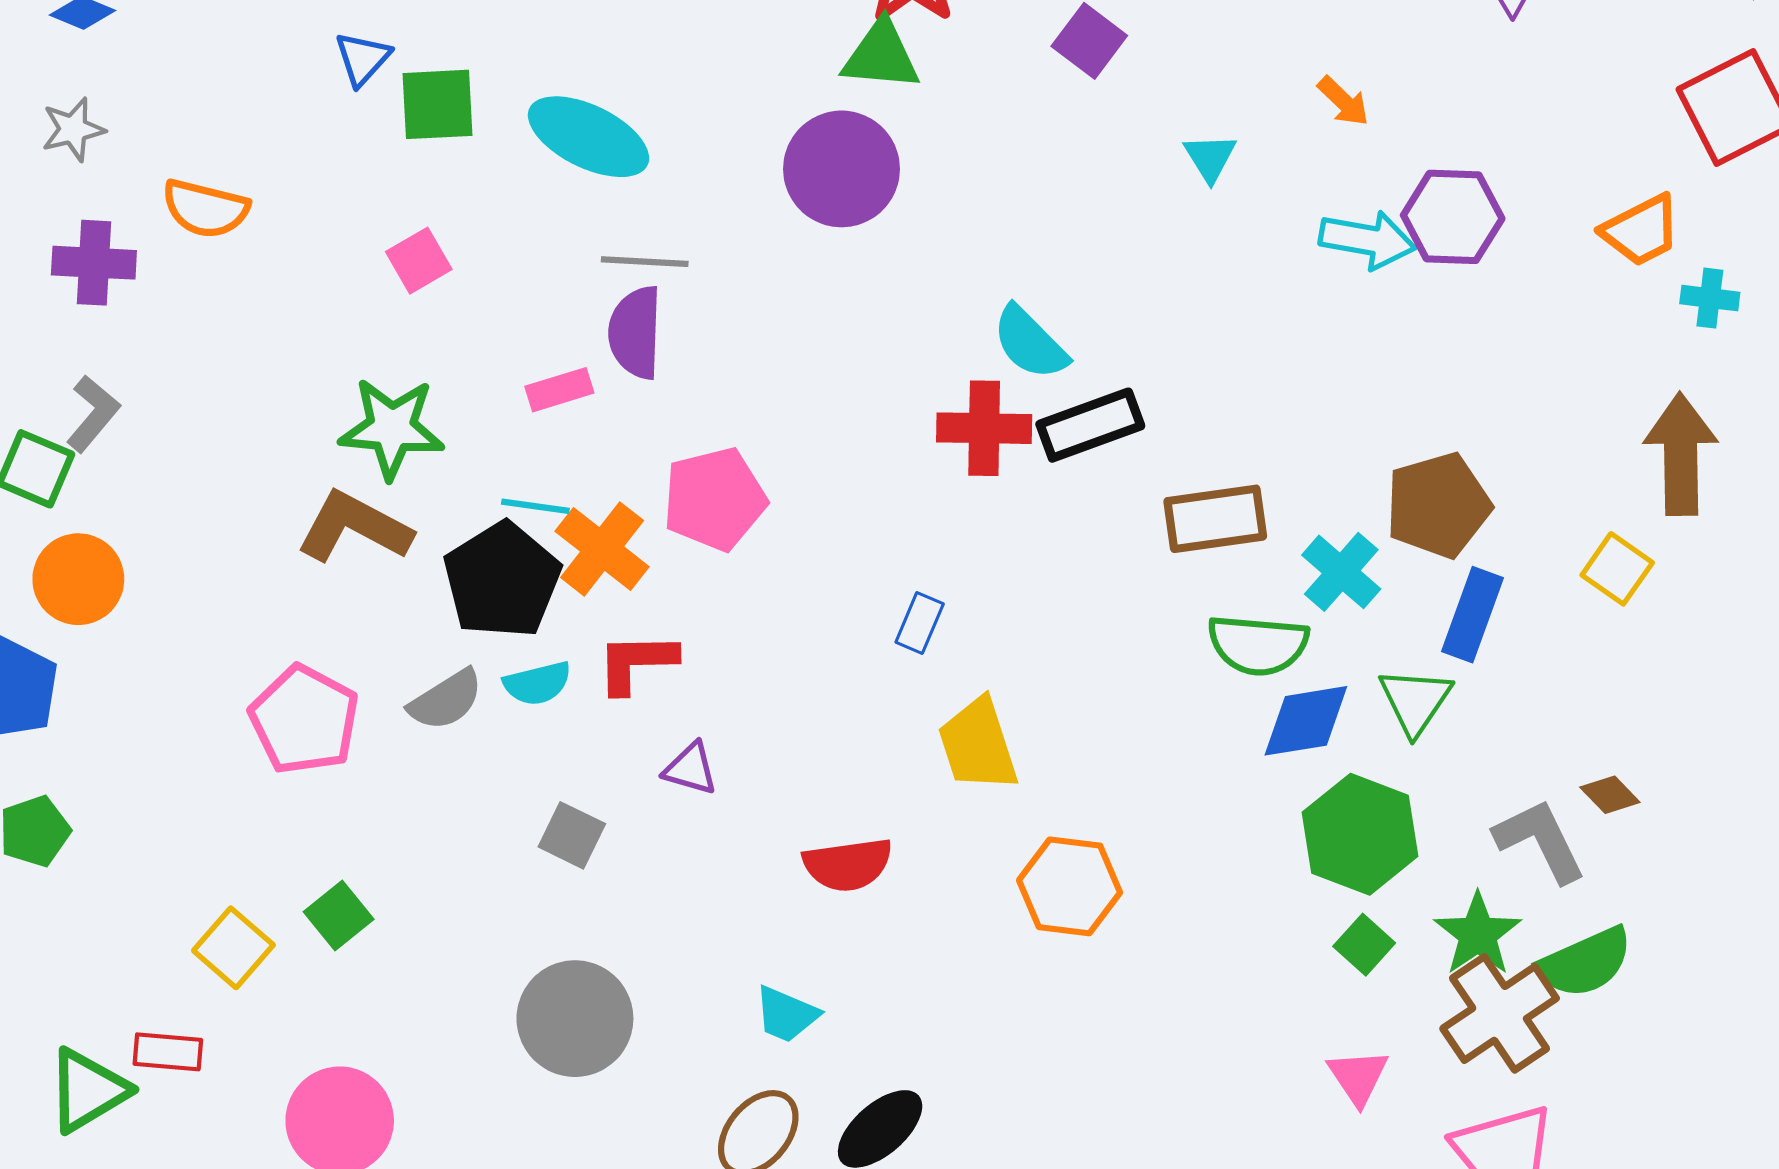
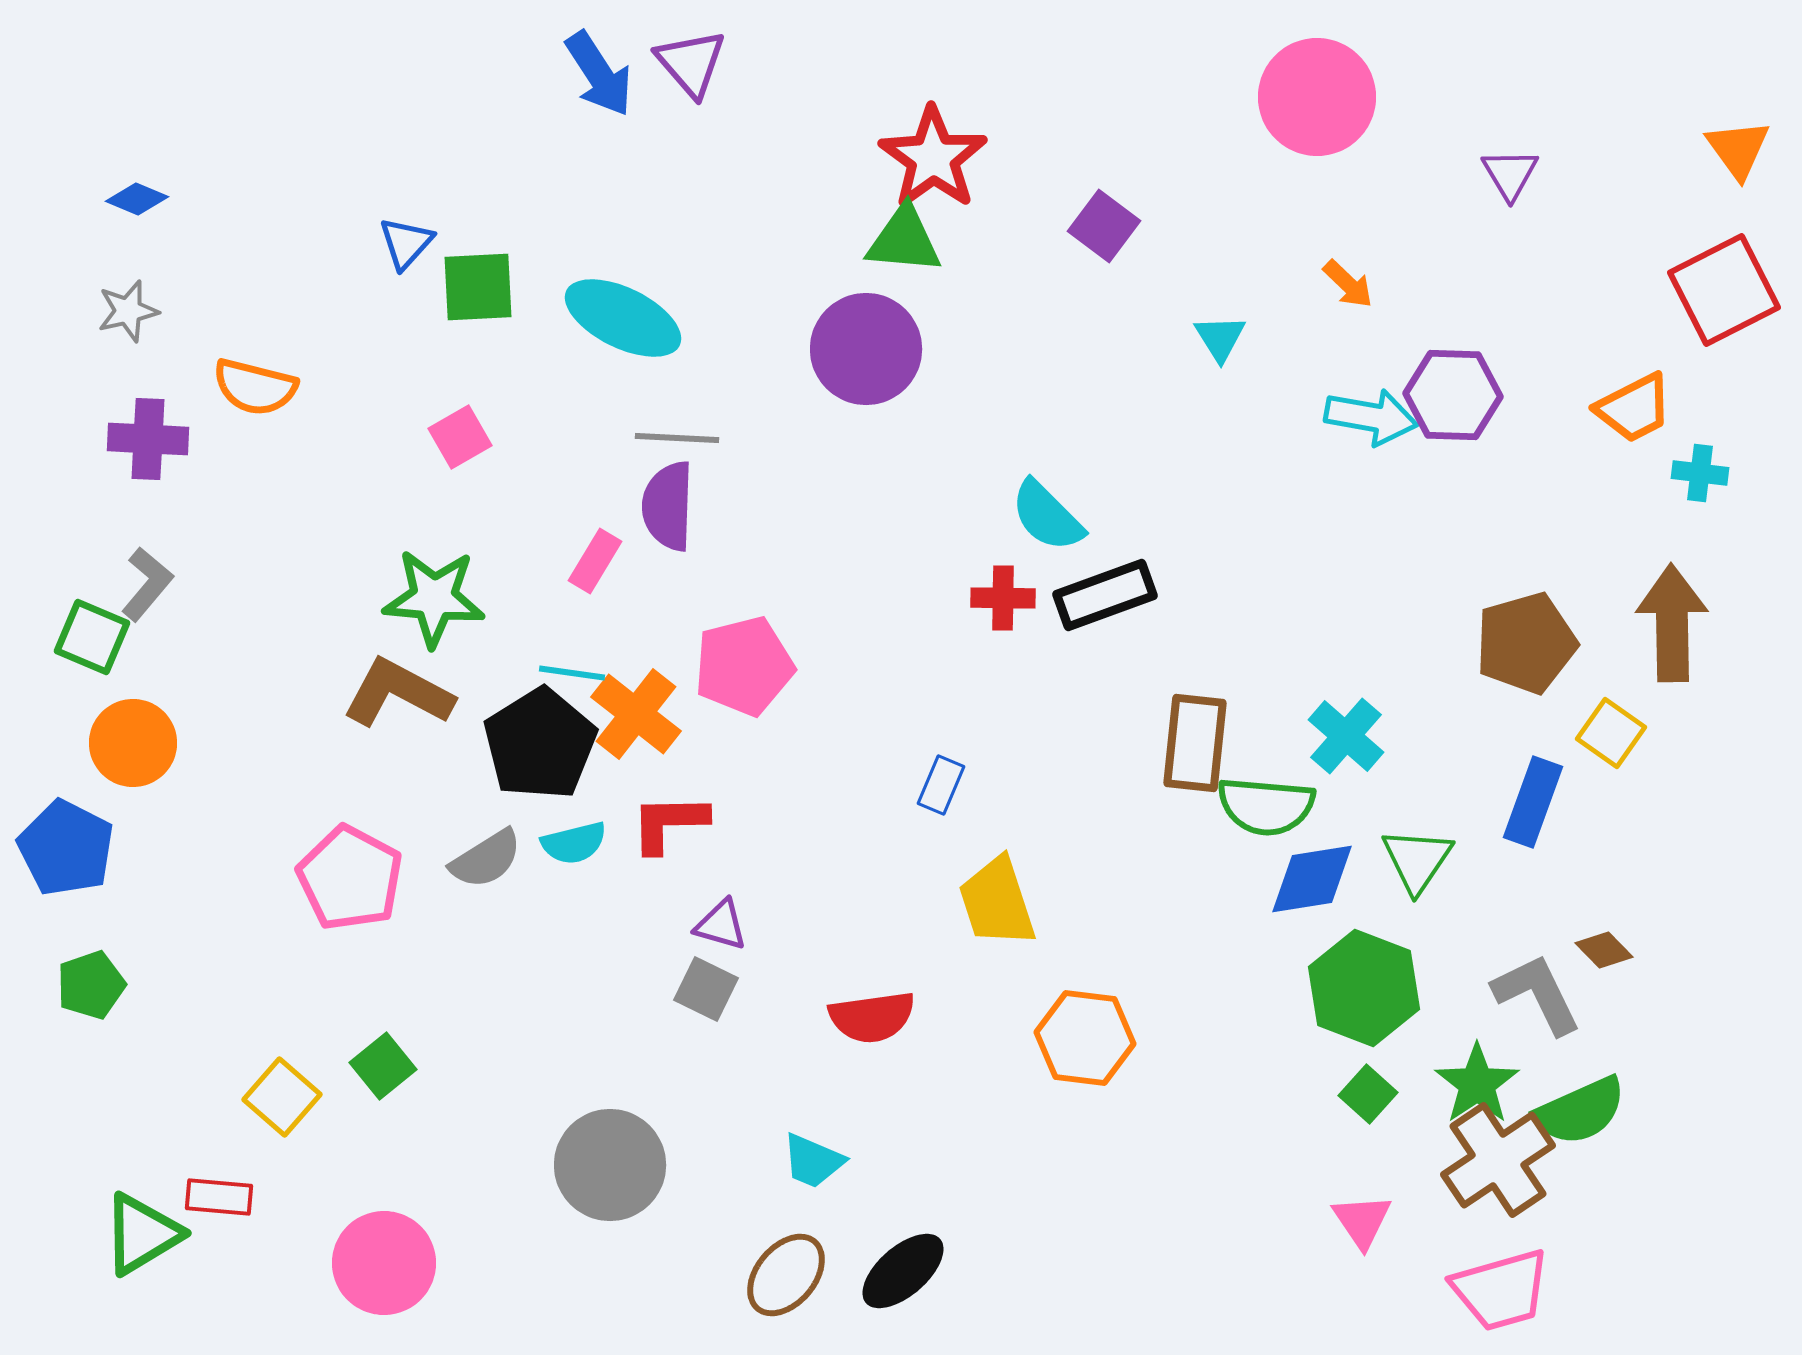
pink rectangle: (559, 390) -> (595, 561), turned -42
red cross: (984, 428) -> (1003, 598), size x0.7
brown pentagon: (1438, 505) -> (1526, 643), moved
brown rectangle: (1215, 519) -> (1195, 743), moved, turned -76
blue rectangle: (1472, 615) -> (1533, 802), moved
gray square: (572, 835) -> (706, 989), moved

